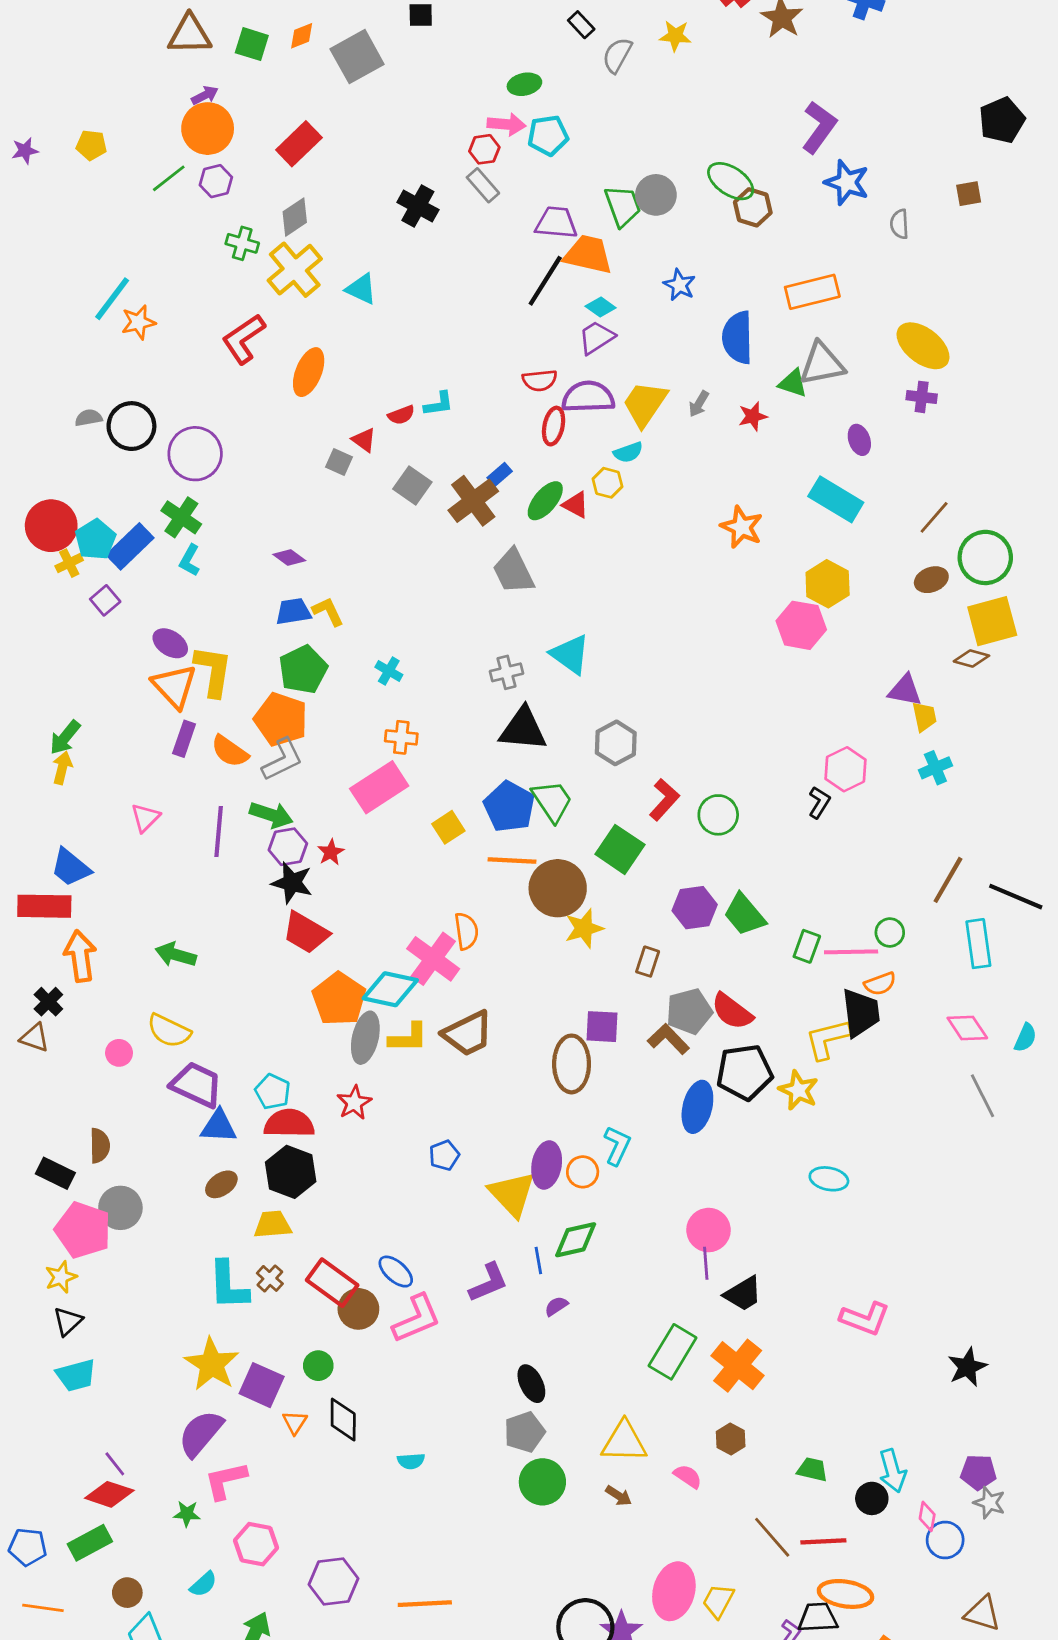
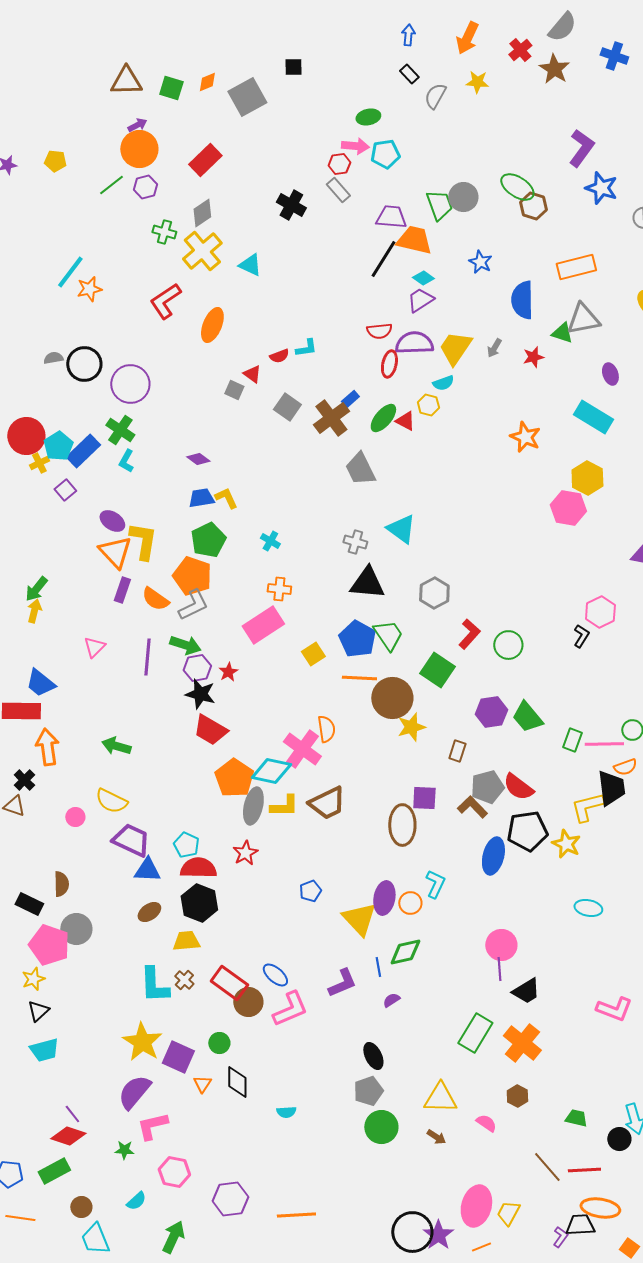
gray cross: (506, 672) -> (355, 542), turned 30

